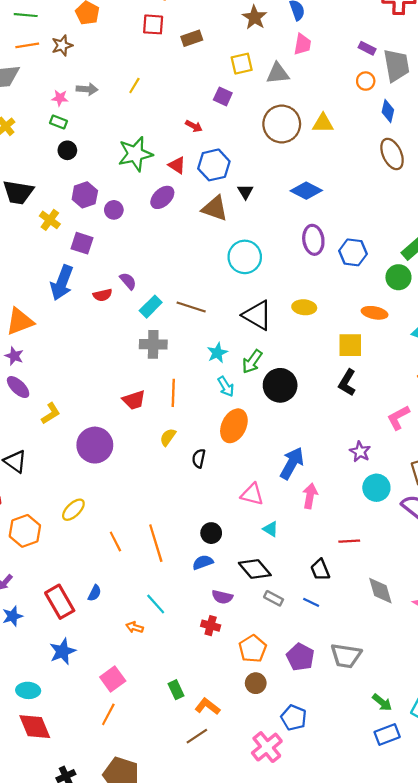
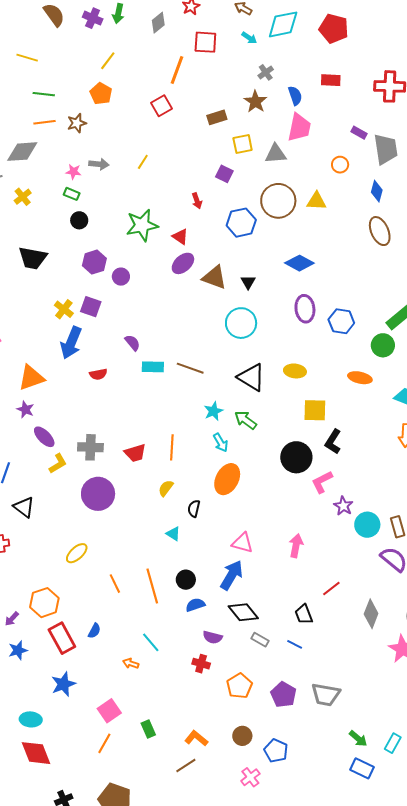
red square: (153, 24) -> (161, 106), turned -35
brown rectangle: (192, 38) -> (217, 117), moved
pink trapezoid: (302, 44) -> (299, 127), size x1.4
orange circle: (366, 81) -> (340, 165), moved
red arrow: (194, 126) -> (197, 201), turned 42
blue hexagon: (214, 165) -> (241, 223), moved
black triangle: (245, 192) -> (248, 282), moved
purple ellipse: (162, 197) -> (183, 263), moved
yellow cross: (50, 220) -> (64, 309), moved
red semicircle: (103, 295) -> (98, 374), moved
cyan rectangle: (151, 307) -> (153, 367), turned 45
gray cross: (153, 344) -> (90, 447), moved
yellow square: (350, 345) -> (315, 410), moved
green arrow: (252, 362) -> (246, 420), turned 90
black circle: (280, 385) -> (296, 457), moved
purple ellipse: (18, 387) -> (44, 437), moved
pink L-shape: (398, 418) -> (322, 482), moved
blue arrow: (292, 463) -> (232, 575), moved
cyan circle: (376, 488) -> (367, 525), moved
cyan triangle: (271, 529) -> (173, 534), moved
orange hexagon: (25, 531) -> (44, 603), moved
black circle: (211, 533) -> (186, 580), moved
red line: (349, 541) -> (331, 588), turned -36
gray diamond: (380, 591) -> (371, 614), moved, turned 36
brown circle: (256, 683) -> (242, 736), moved
green rectangle: (176, 690) -> (148, 729), moved
blue rectangle: (387, 734) -> (362, 768), turned 45
pink cross: (267, 747) -> (250, 777), size x0.7

